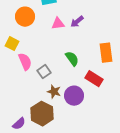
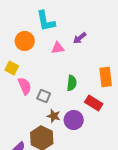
purple arrow: (77, 22) -> (80, 38), moved
green semicircle: (72, 59) -> (72, 83), turned 42
gray square: (44, 72) -> (44, 96), turned -32

